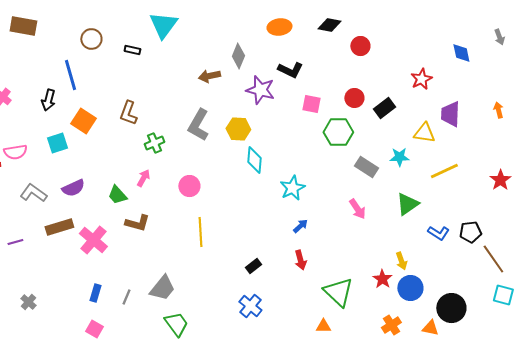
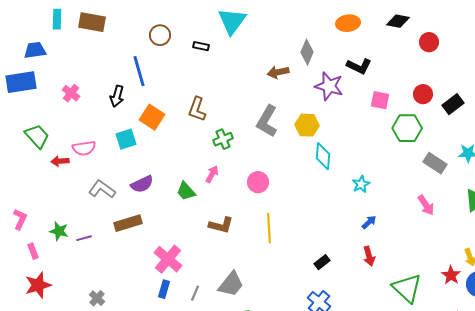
cyan star: (292, 188) -> (361, 184), size x0.7
brown L-shape: (137, 223) -> (221, 225), moved
pink cross: (93, 240) -> (168, 259), moved

